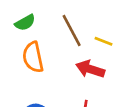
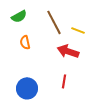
orange semicircle: (33, 57) -> (25, 42), size x0.6

